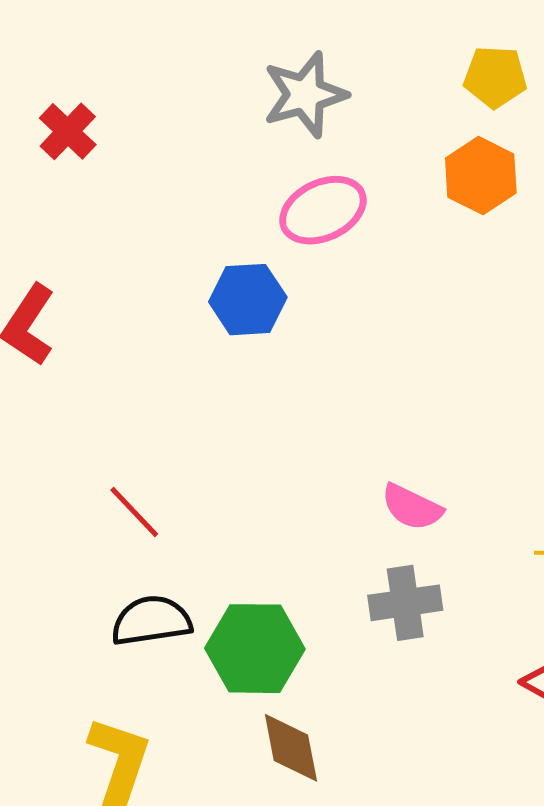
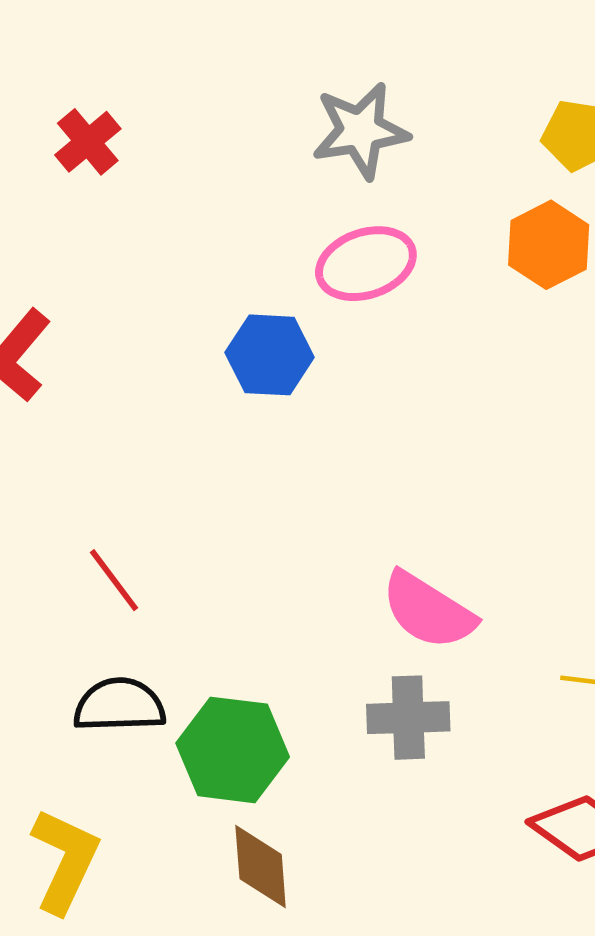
pink semicircle: (412, 507) -> (428, 610), size x1.4

